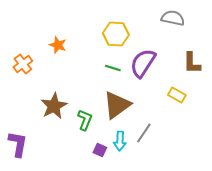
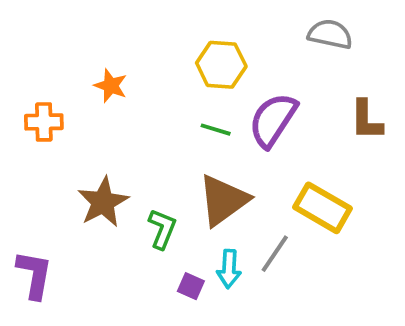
orange cross: (23, 64) -> (44, 122), turned 36
yellow rectangle: (177, 95) -> (322, 208), moved, size x1.6

